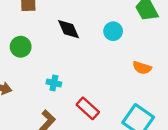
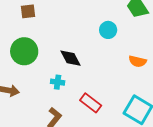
black diamond: (69, 29) -> (71, 58), moved
green circle: (21, 47) -> (24, 51), size x1.4

